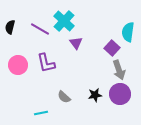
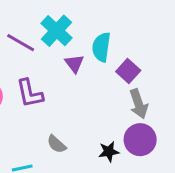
cyan semicircle: (128, 32) -> (101, 47), moved
black star: (95, 95) -> (109, 152), moved

